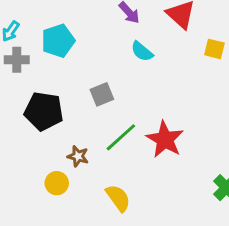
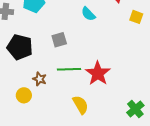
green line: (121, 137) -> (69, 69), turned 35
yellow semicircle: (118, 198) -> (81, 105), moved

